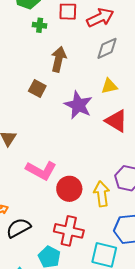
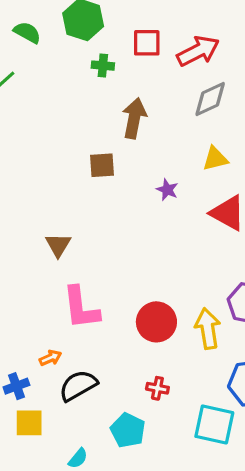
brown square: (37, 88) -> (102, 165), turned -30
purple star: (78, 105) -> (167, 190), size x0.5
pink L-shape: (41, 170) -> (81, 308), moved, turned 56
red cross: (69, 231) -> (157, 388), size x0.5

